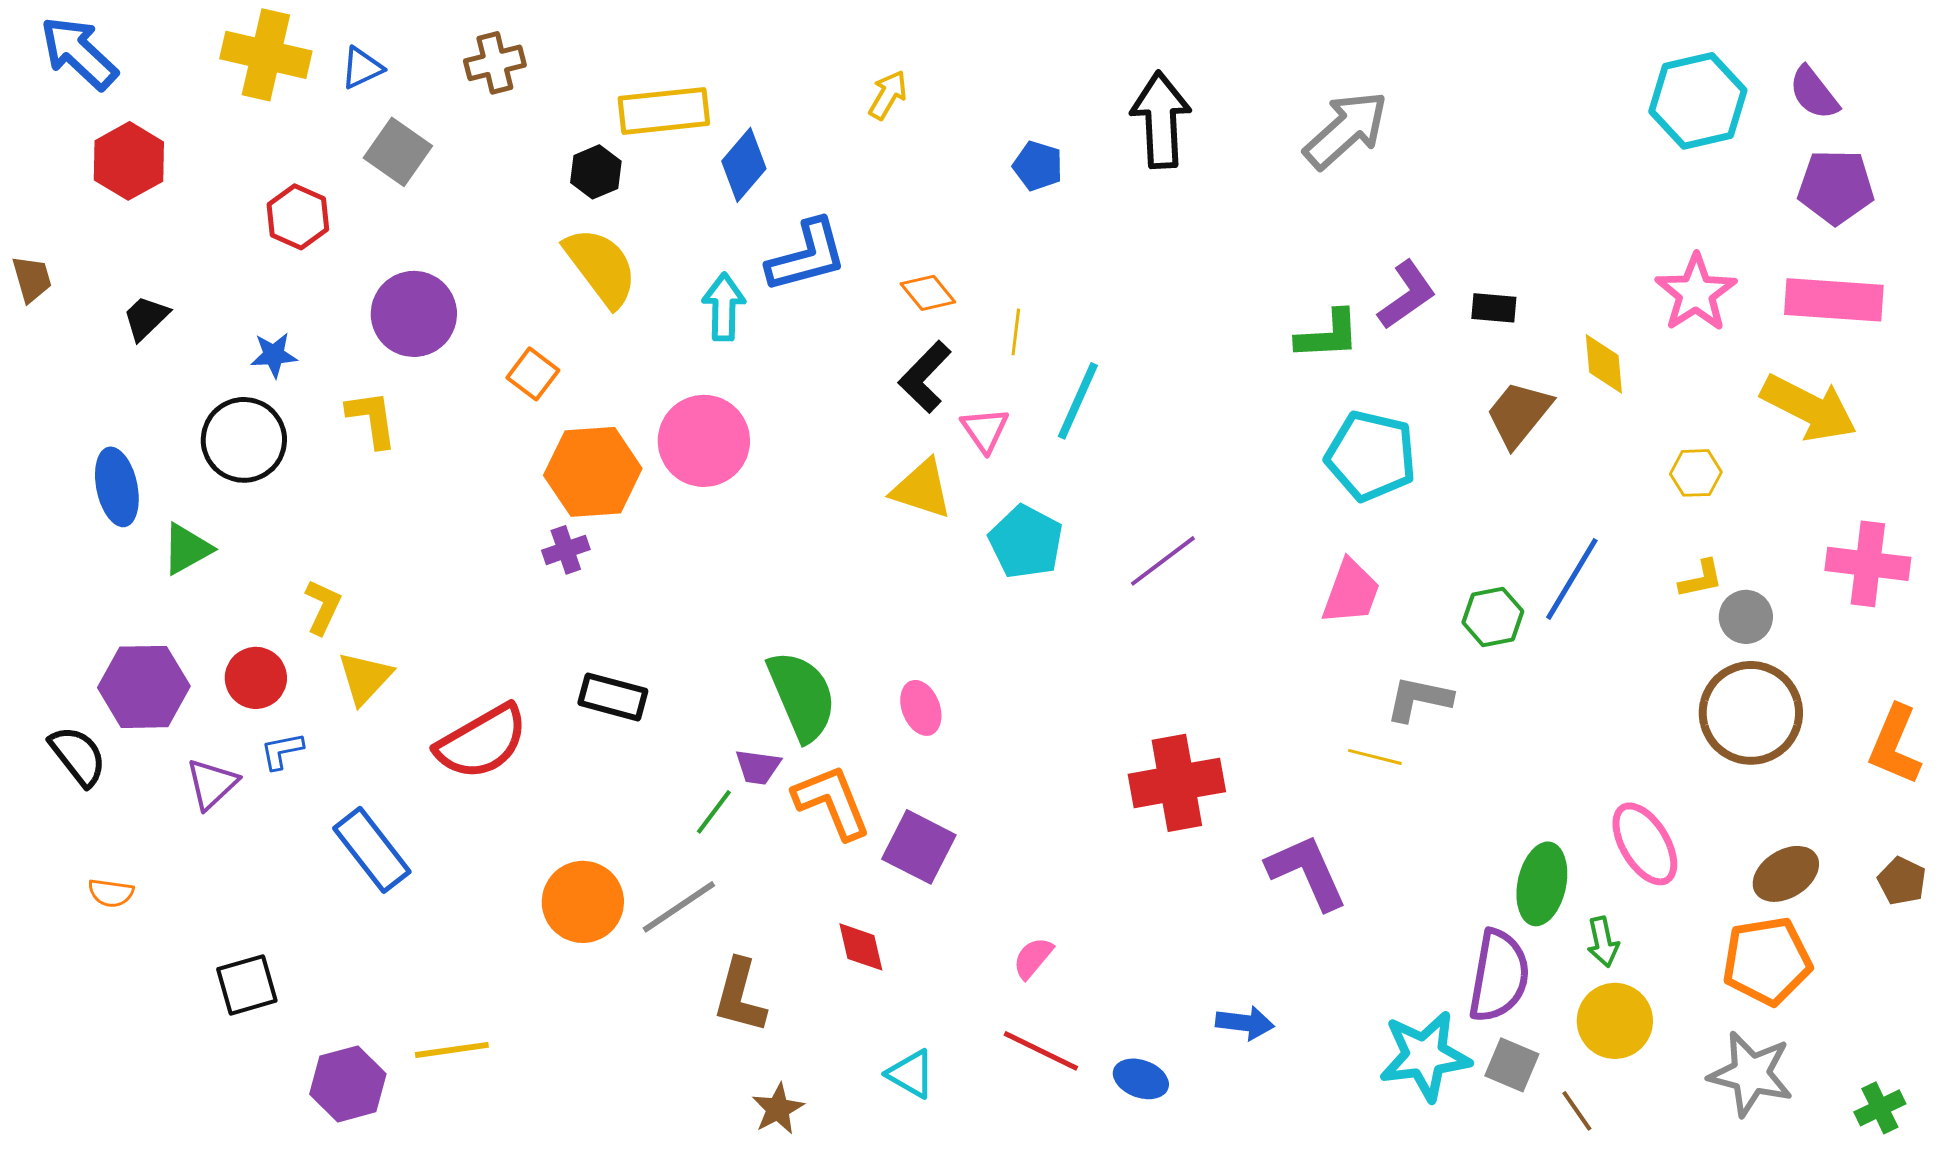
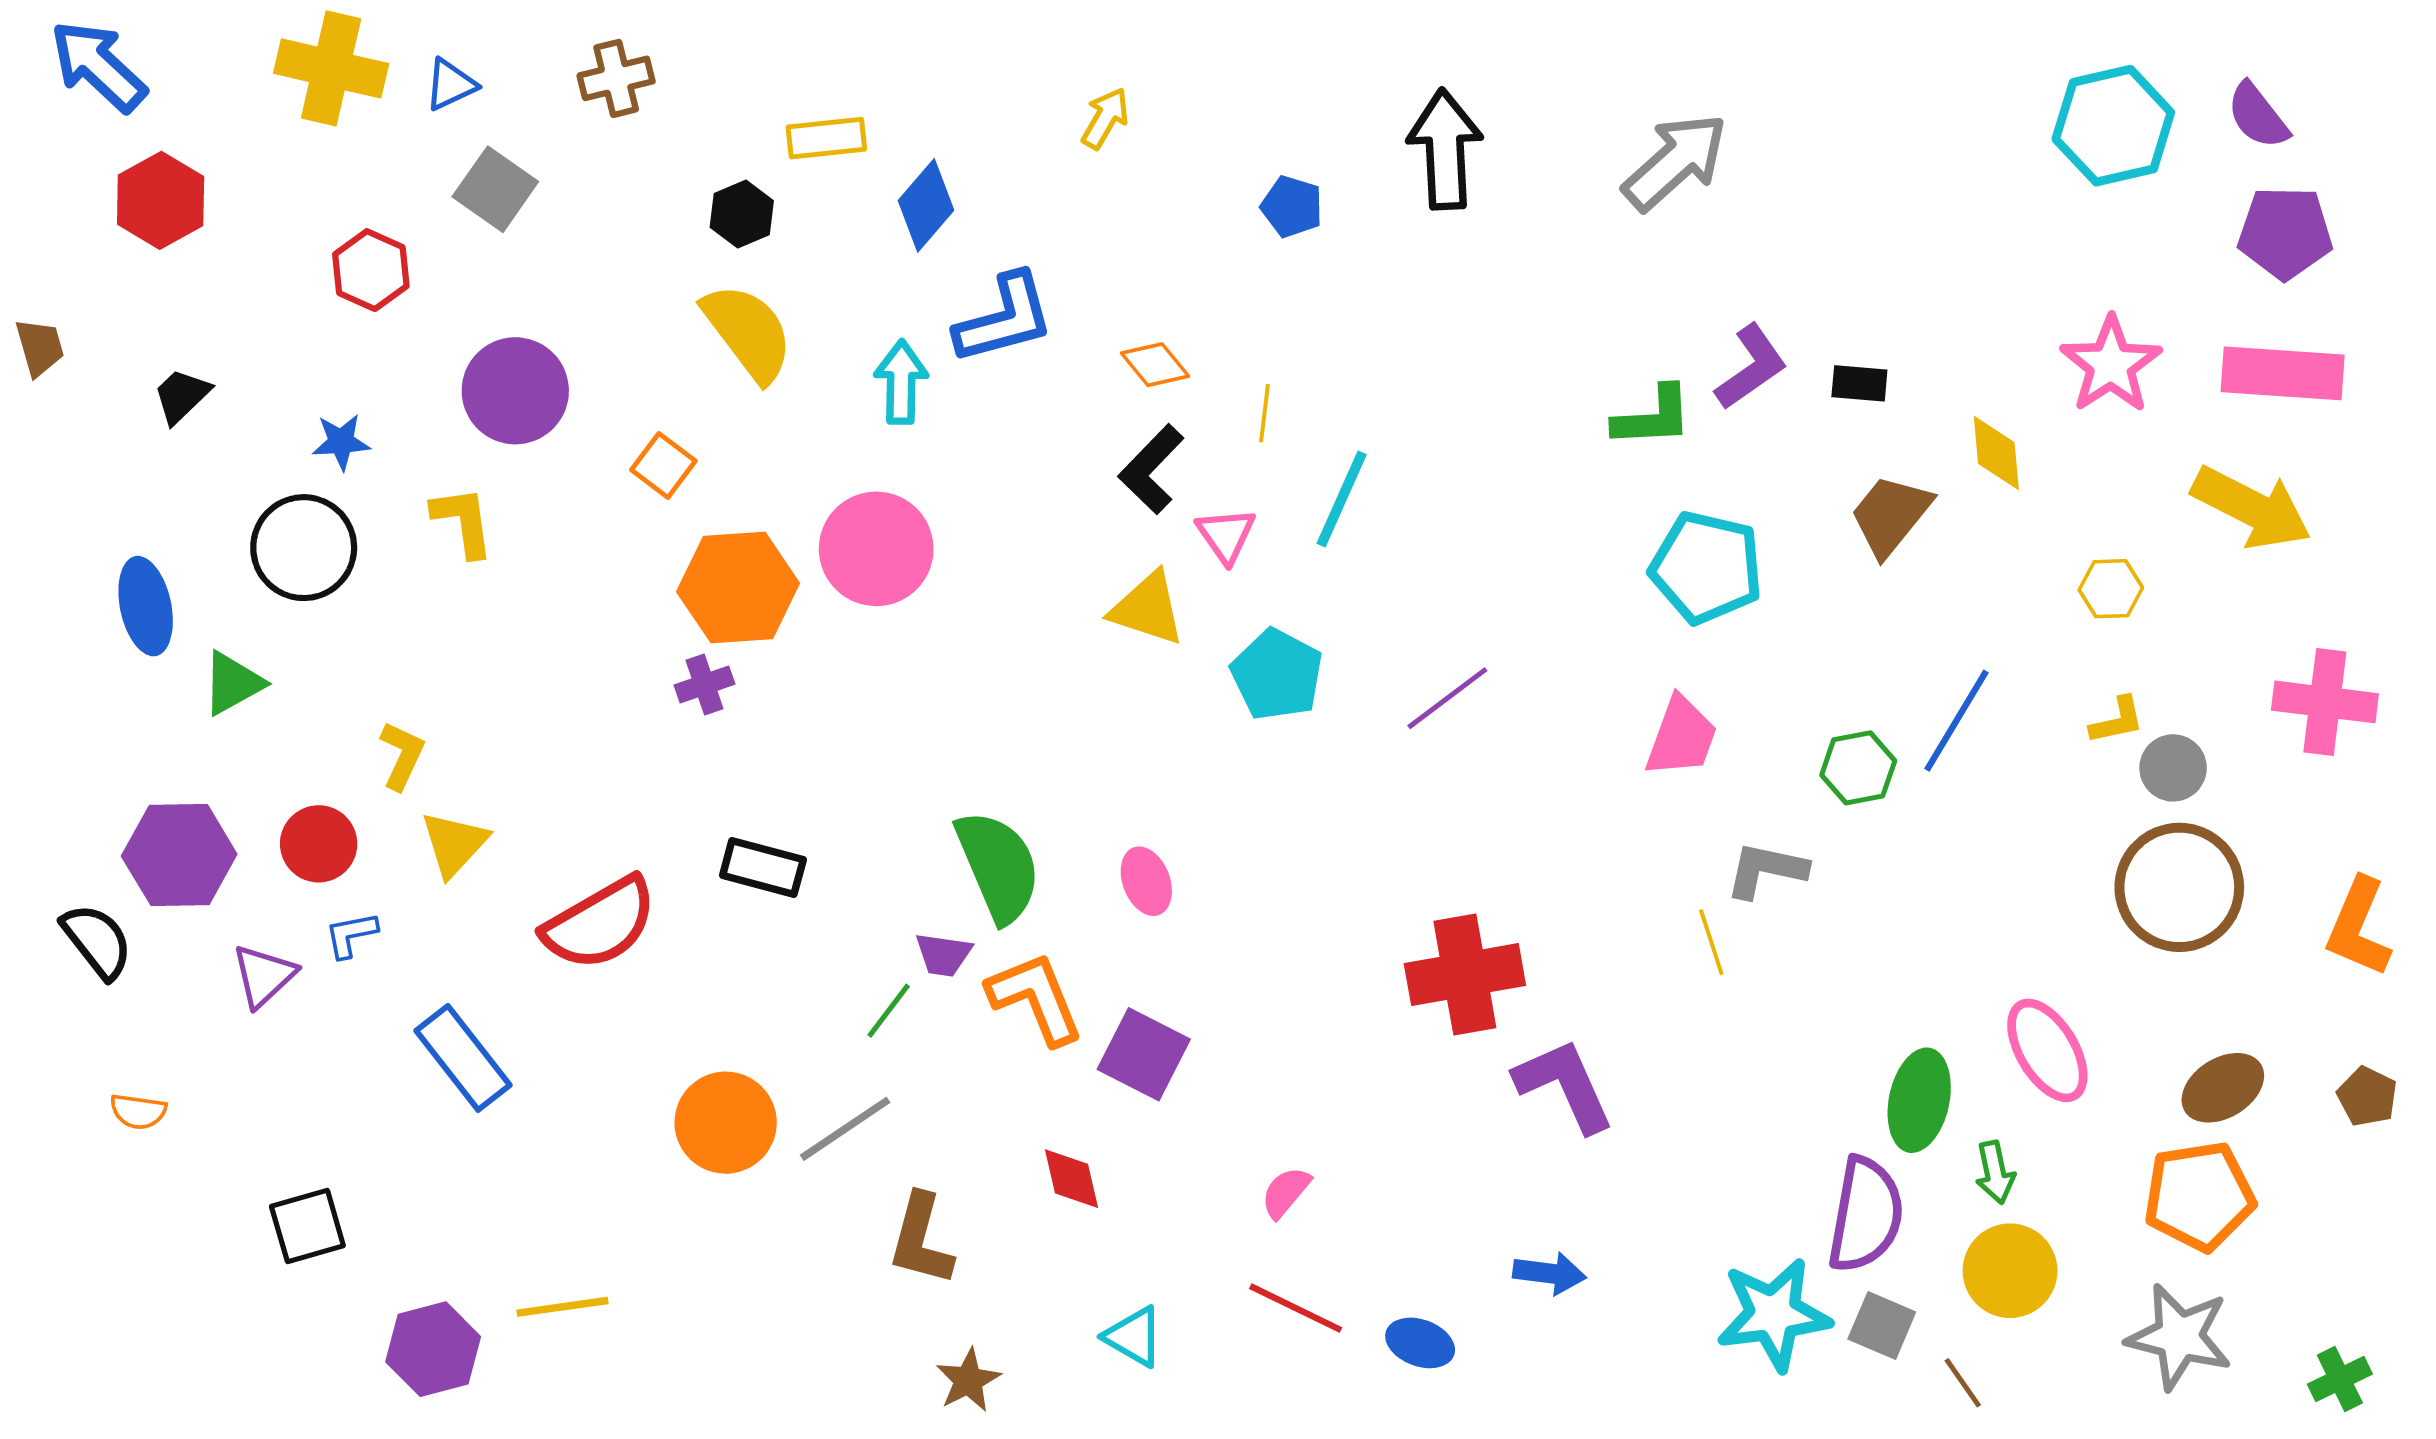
yellow rectangle: (664, 111) -> (826, 138), size x0.7
yellow line: (1375, 757) -> (1711, 942), turned 58
purple L-shape: (1307, 872) -> (1564, 1085), moved

